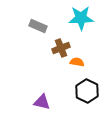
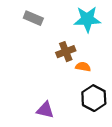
gray rectangle: (38, 26) -> (33, 18), moved

